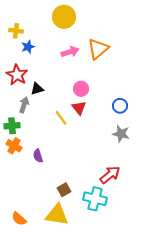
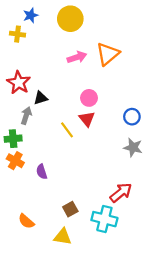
blue star: (28, 47) -> (31, 15), moved
yellow triangle: (57, 215) -> (63, 237), size x0.7
orange semicircle: (19, 219) -> (26, 221), moved

